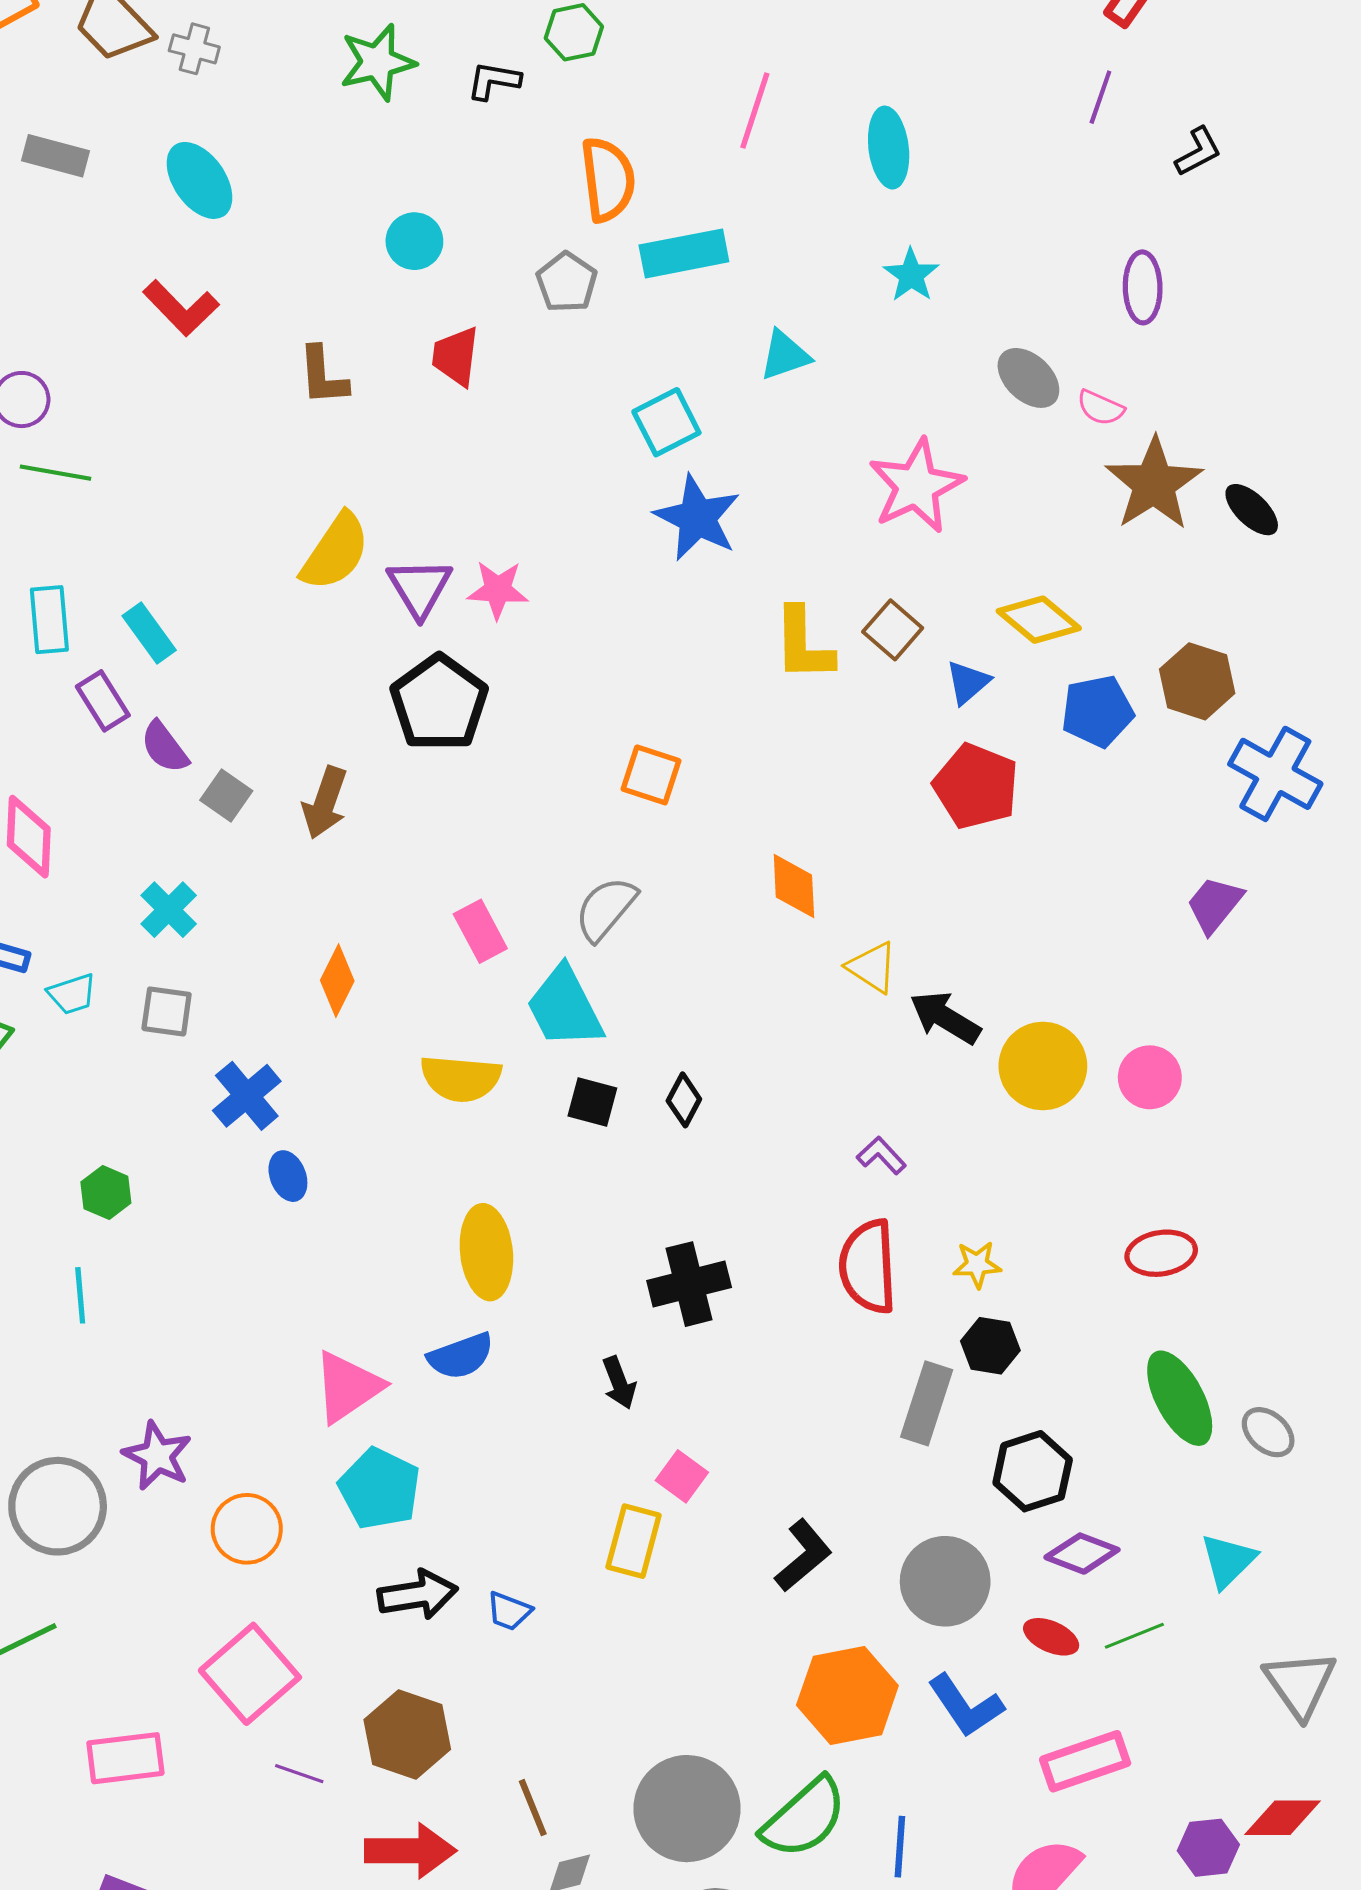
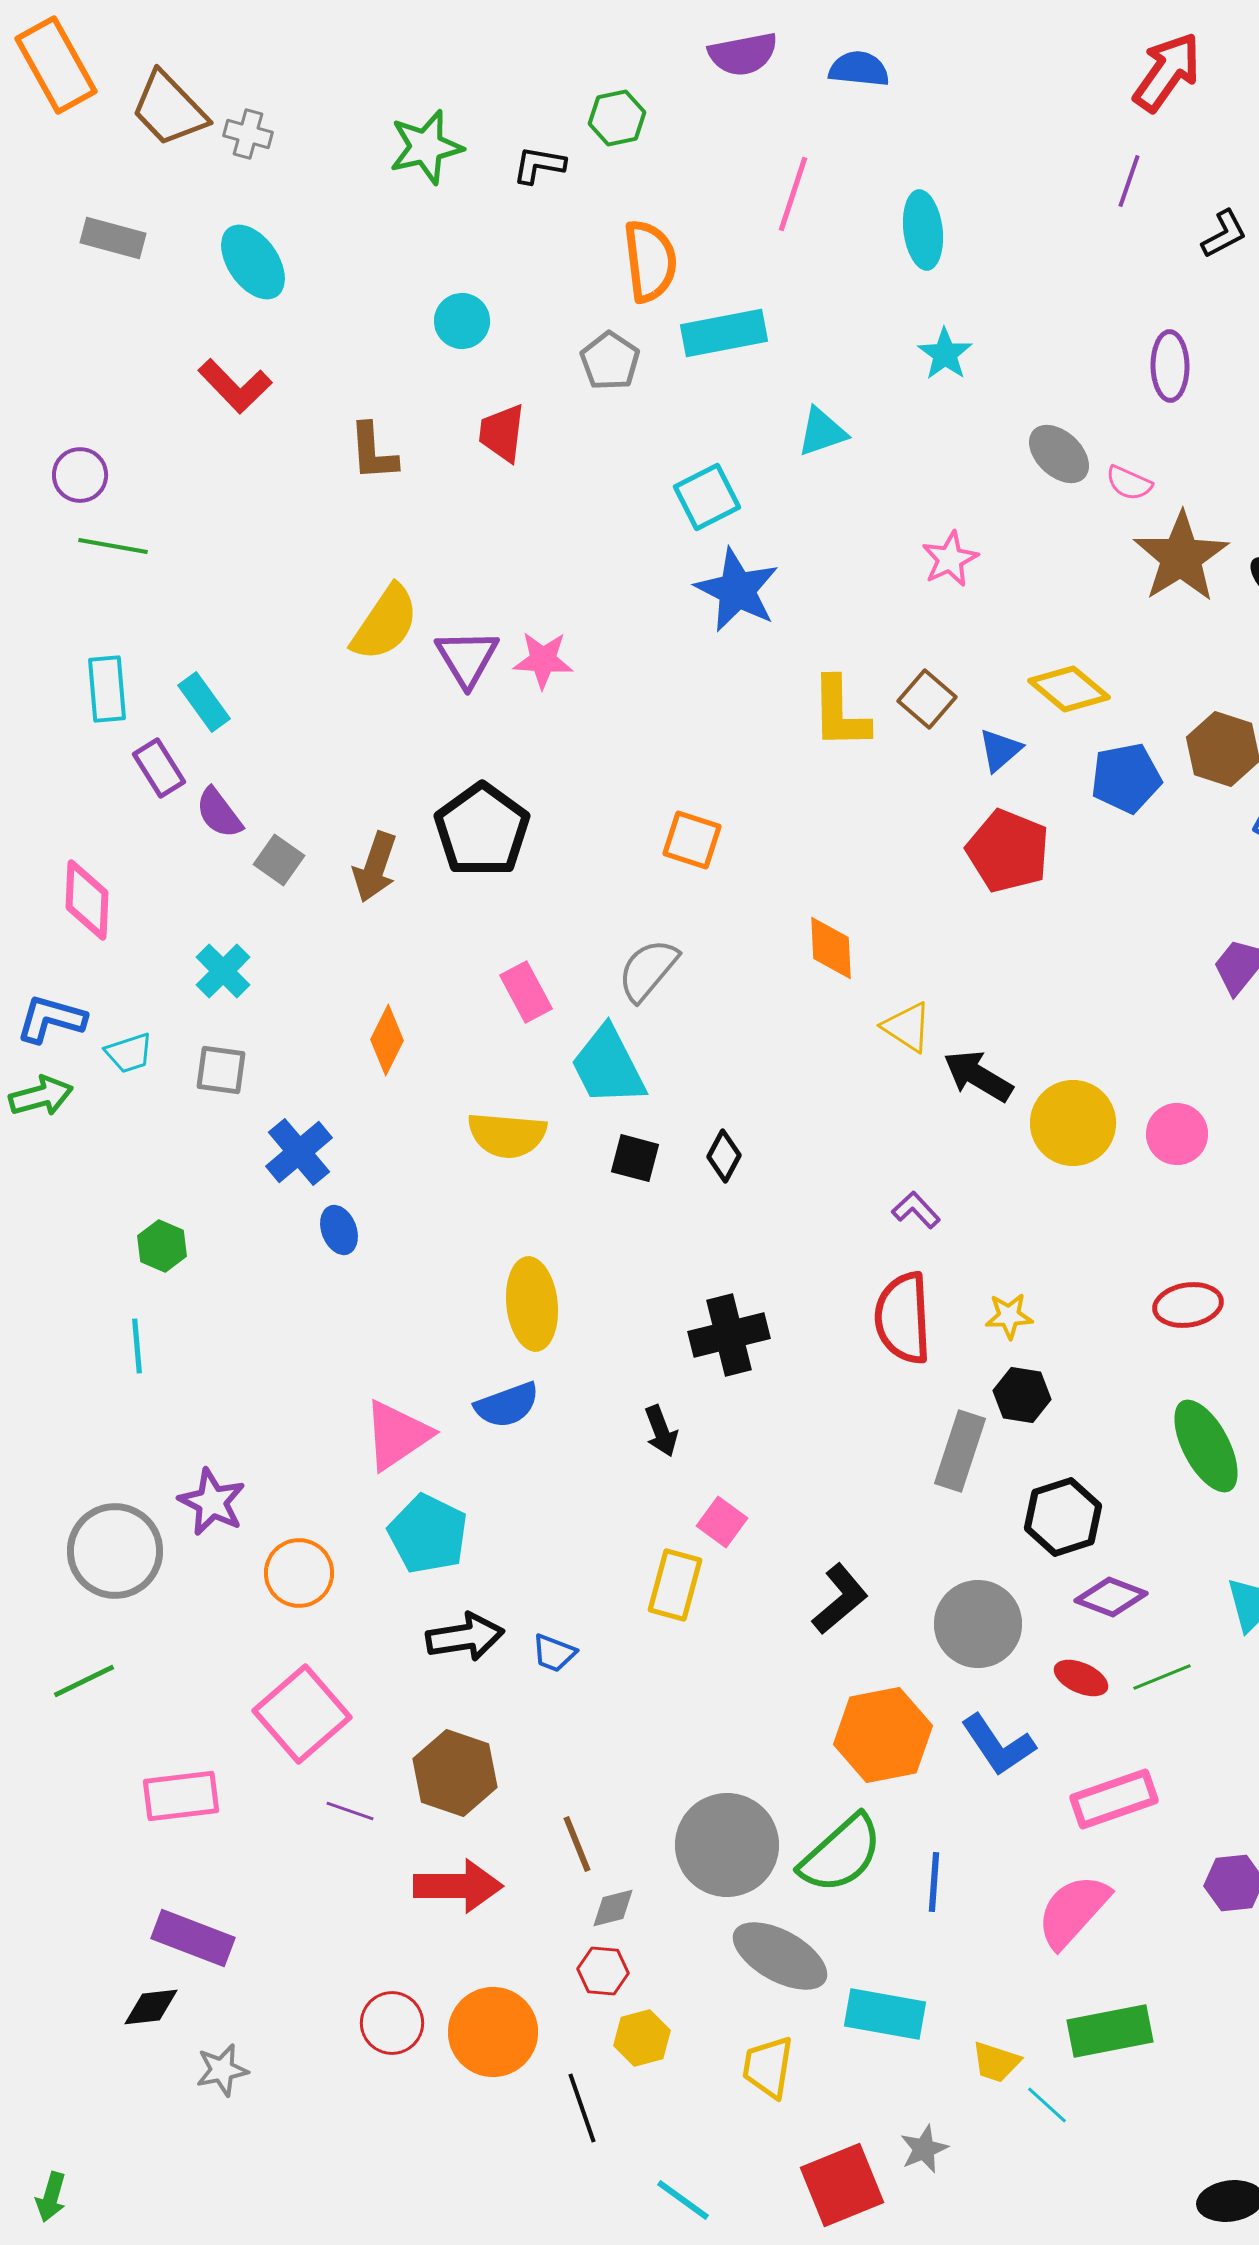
pink star: (916, 486) -> (950, 559), size x0.6
black pentagon: (439, 703) -> (482, 830), moved

